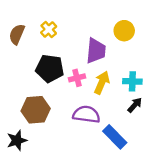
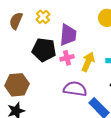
purple trapezoid: (96, 51) -> (68, 35), moved
brown hexagon: (36, 110) -> (17, 85), moved

